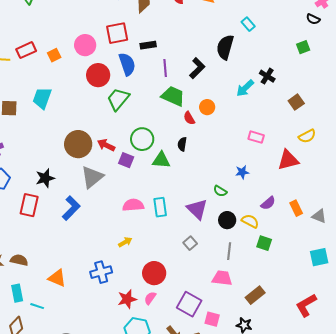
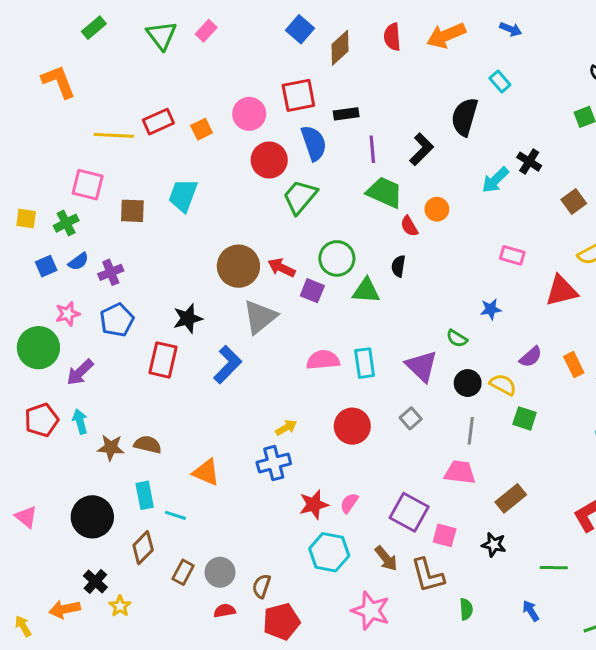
yellow arrow: (125, 242) -> (286, 428), moved
red circle: (154, 273) -> (352, 426), moved

